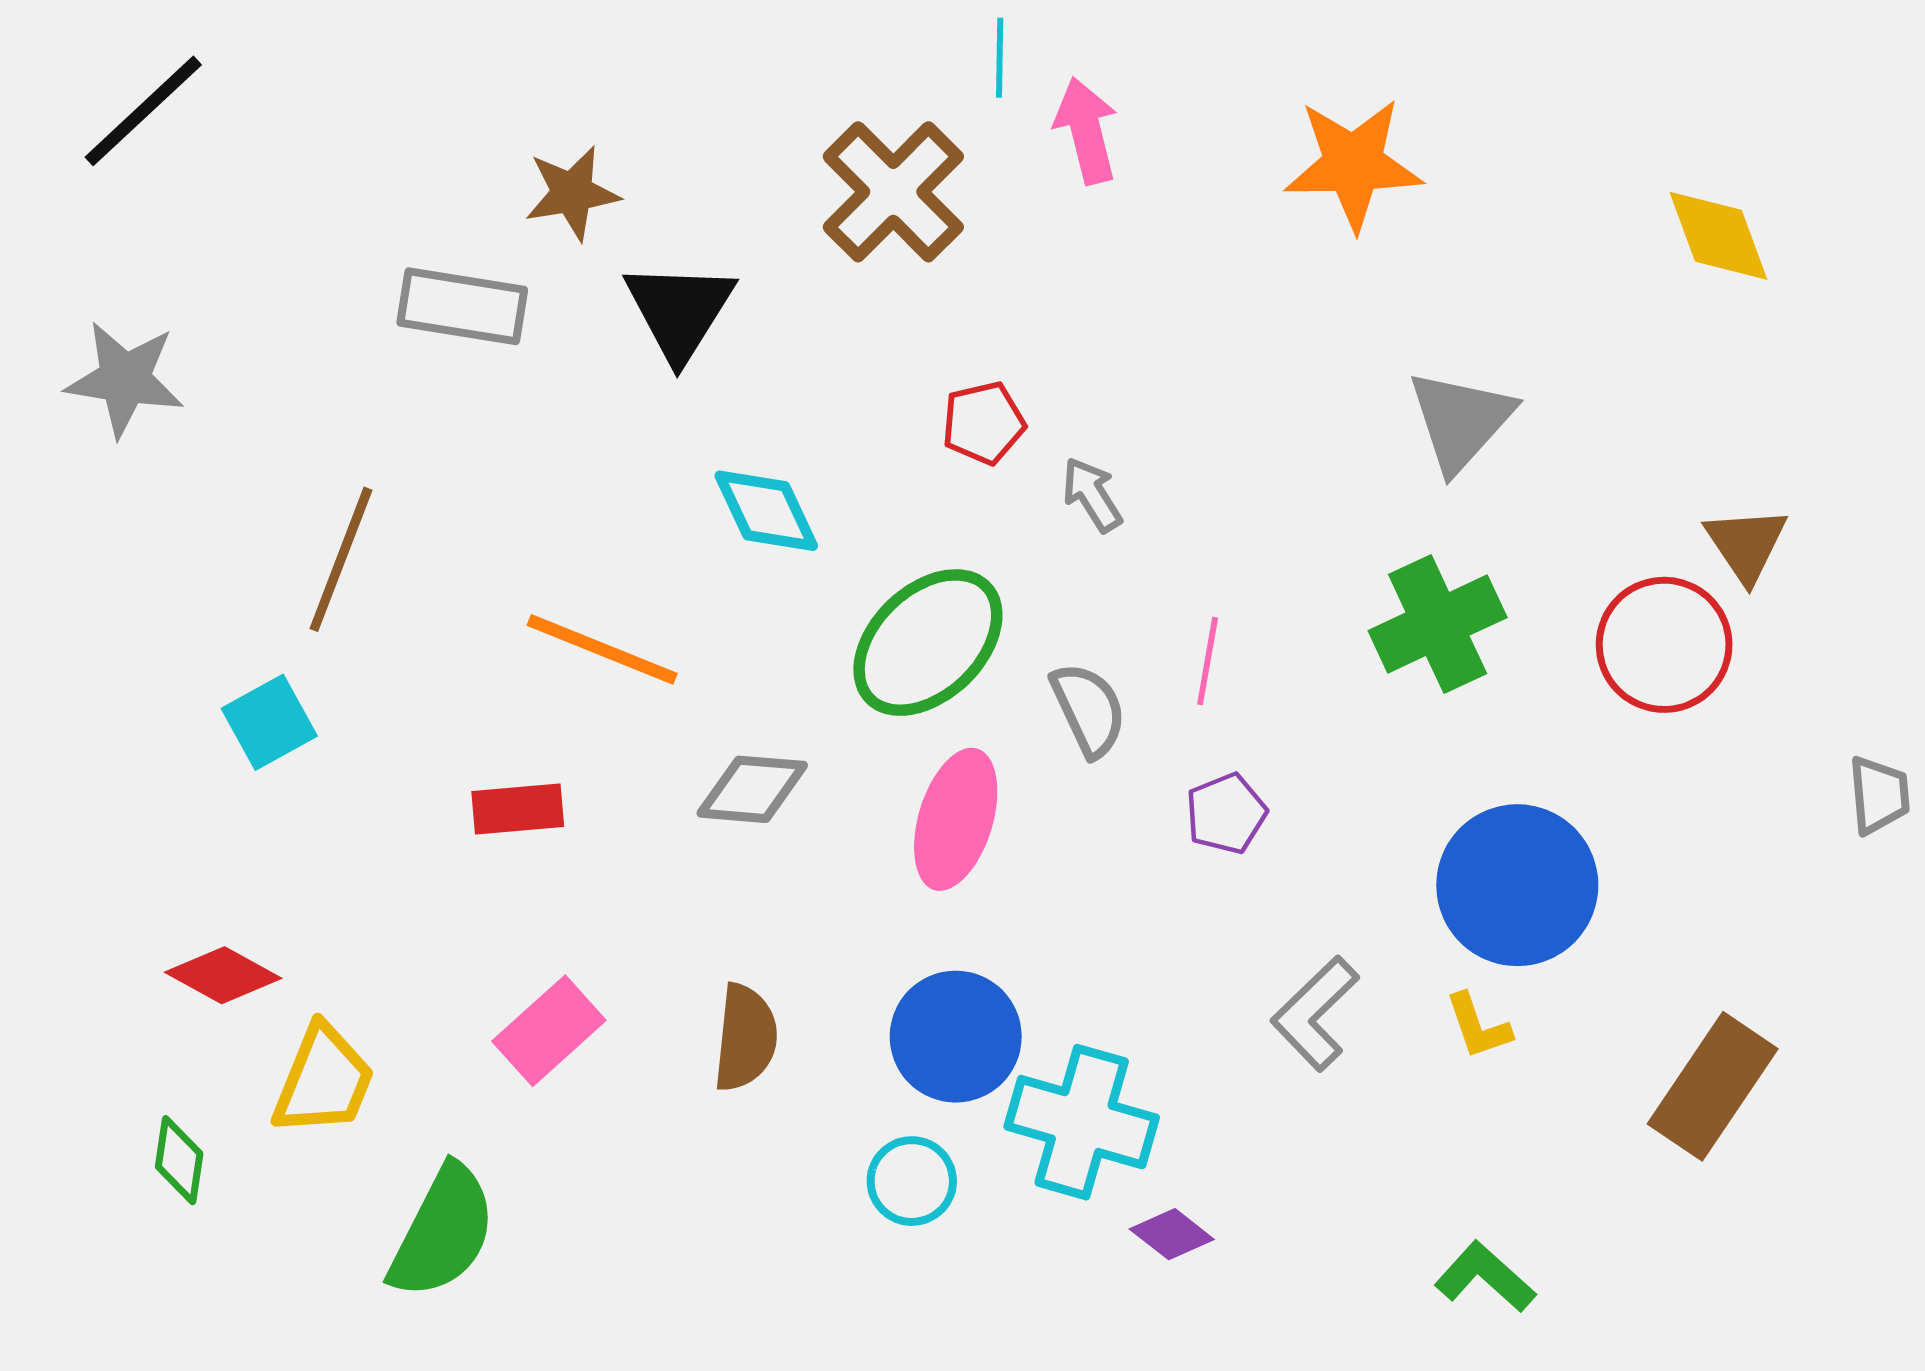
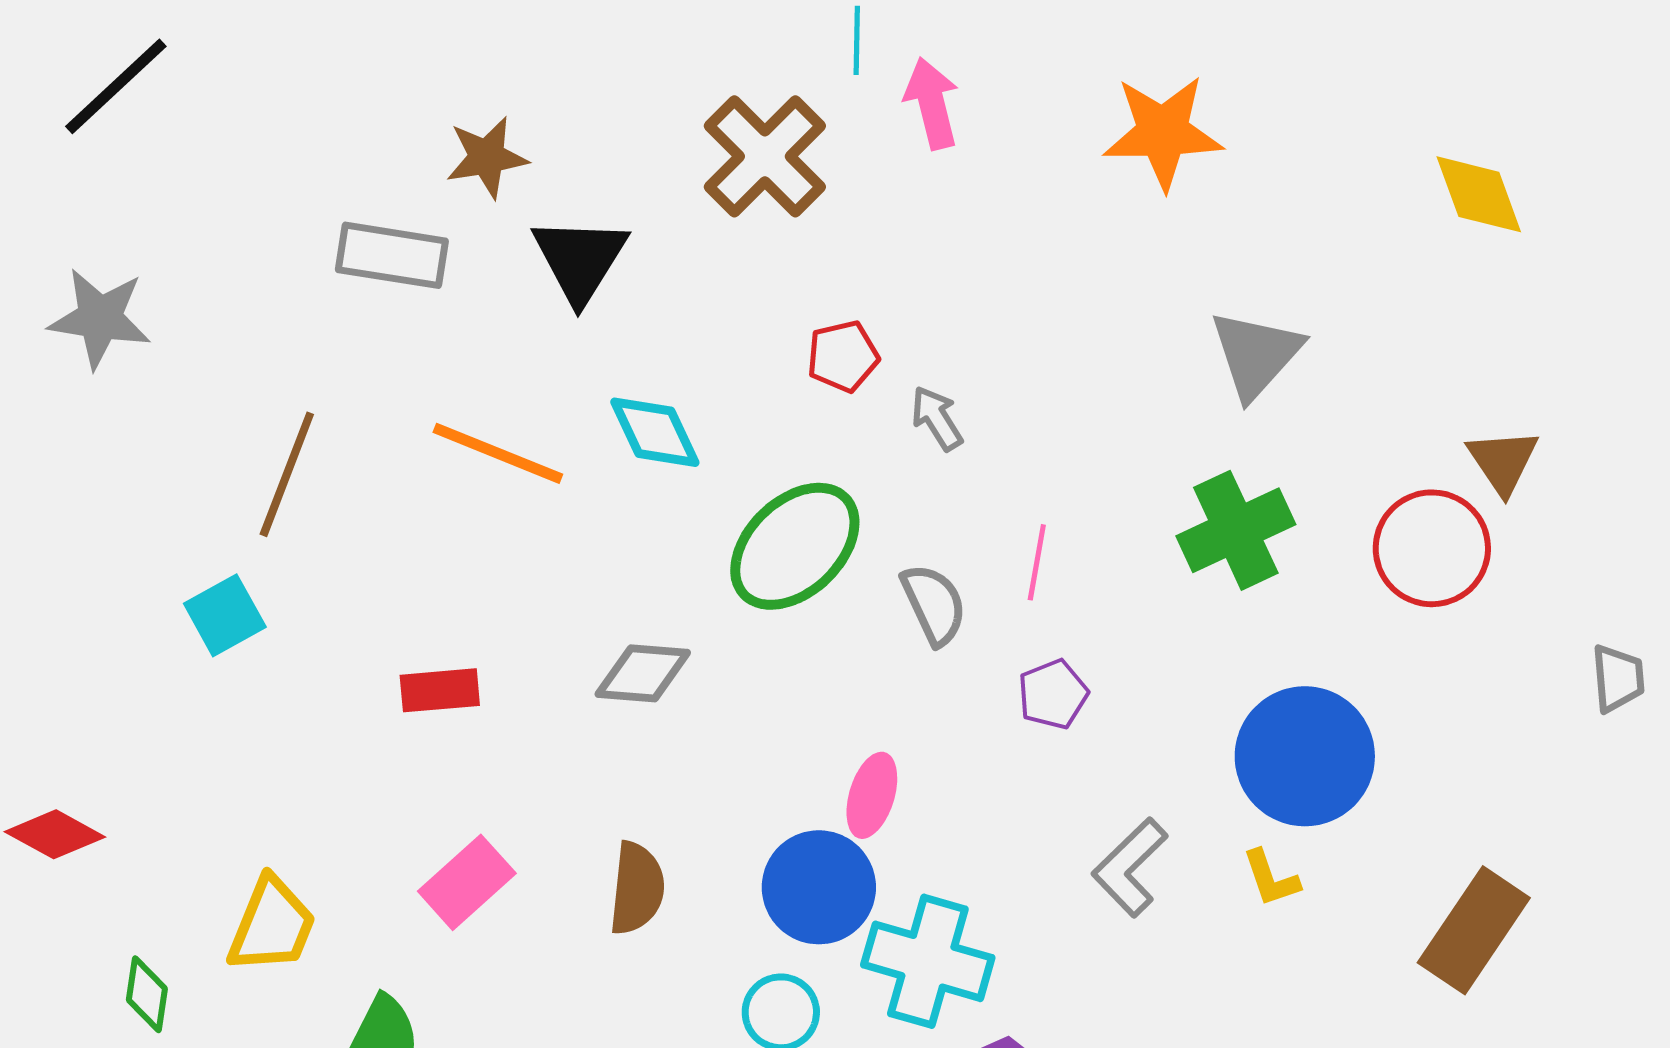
orange line: (602, 649) -> (498, 453), moved
pink ellipse: (956, 819) -> (872, 795), moved, size x0.7
red diamond: (223, 975) -> (55, 834), moved

